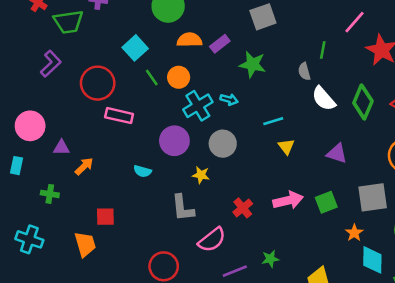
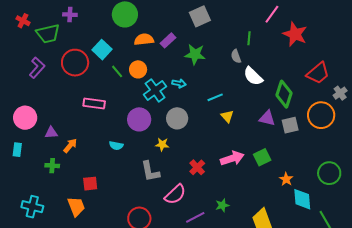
red circle: (98, 83) -> (75, 63), moved
green diamond: (363, 102) -> (284, 94), moved
green cross: (50, 194) -> (52, 166), moved
gray square: (373, 197) -> (290, 125), moved, size x0.7

